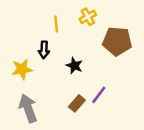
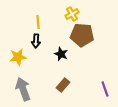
yellow line: (56, 24) -> (38, 22), moved
brown pentagon: (117, 41) -> (82, 35), moved
purple line: (99, 95) -> (105, 89), moved, turned -56

